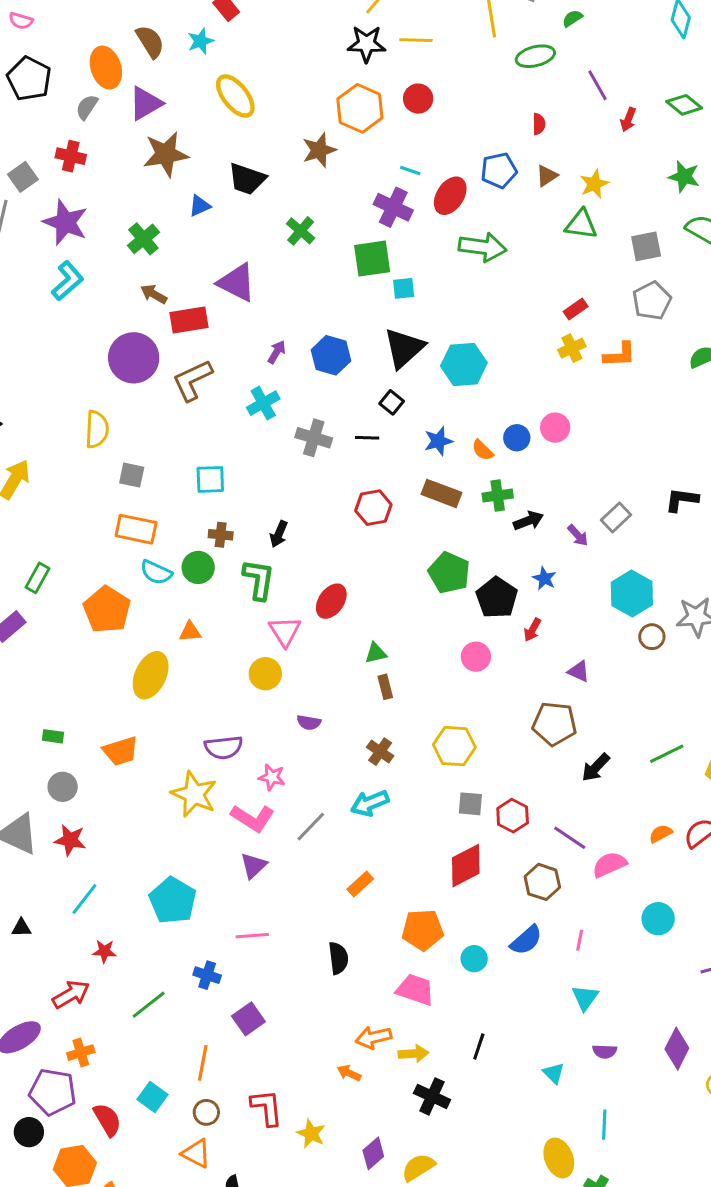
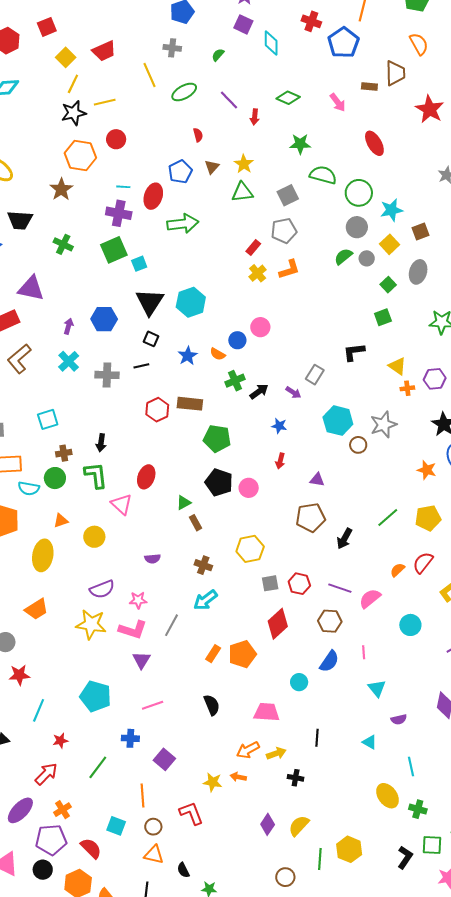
green semicircle: (572, 18) -> (218, 55), moved
gray pentagon: (652, 301) -> (284, 231), moved, turned 30
brown rectangle: (442, 493) -> (190, 404), moved
black pentagon: (497, 598) -> (219, 482), moved
yellow circle: (265, 674) -> (94, 537), moved
orange pentagon: (423, 930) -> (242, 654), moved
black cross: (432, 1096) -> (296, 778), size x0.7
yellow star: (311, 1134) -> (213, 782), moved

